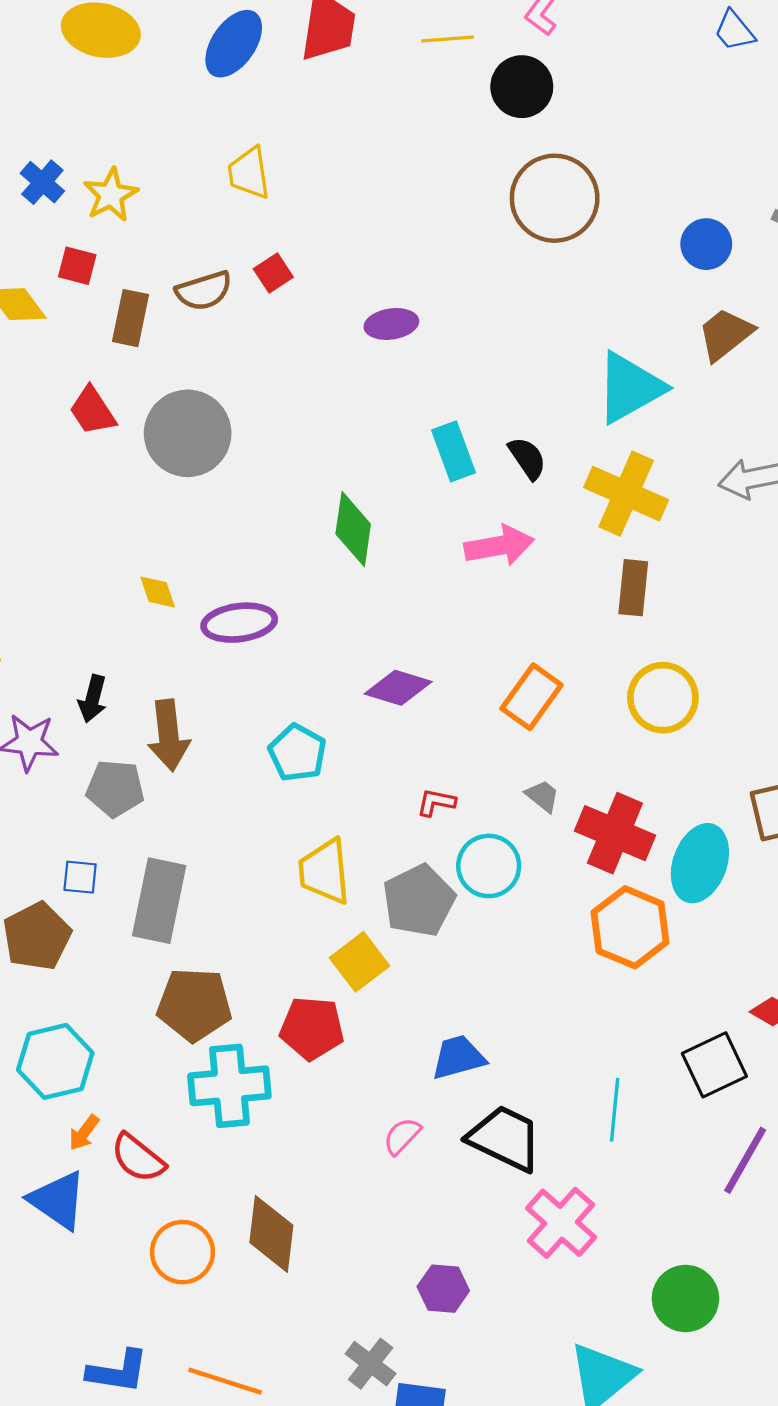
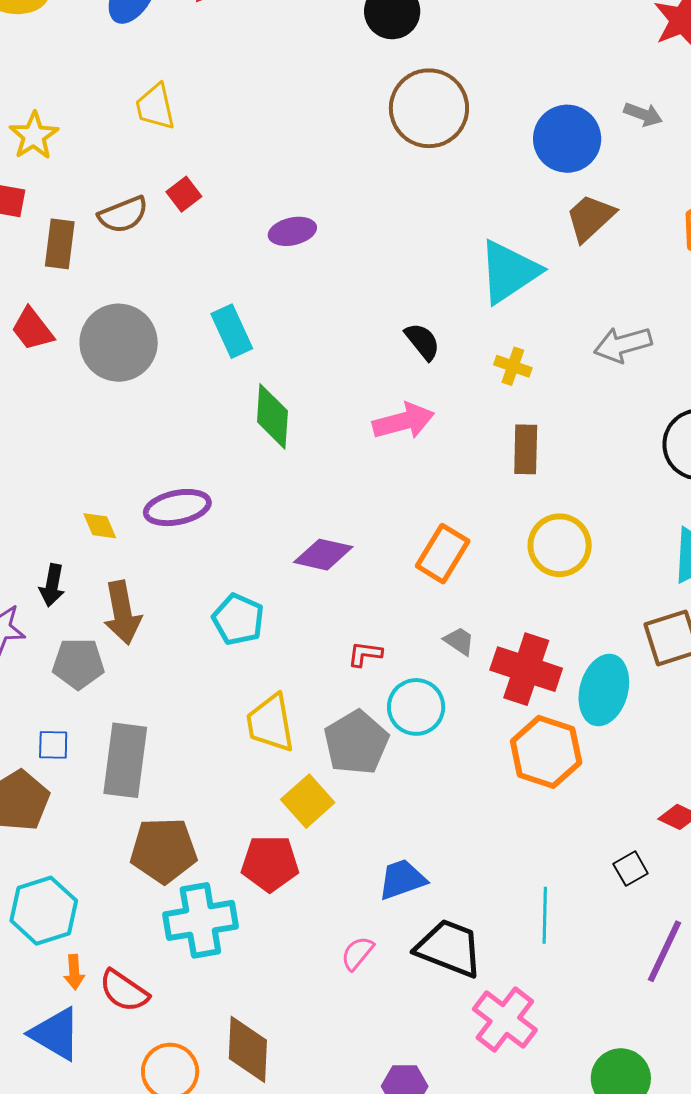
blue circle: (706, 244) -> (567, 139), size x1.5
cyan rectangle: (453, 451) -> (232, 331), moved
yellow cross: (626, 494) -> (513, 366), size x0.5
yellow diamond: (158, 592) -> (100, 526), moved
black square: (714, 1065) -> (631, 869), size x0.6
orange arrow: (84, 1133) -> (74, 972), turned -36

